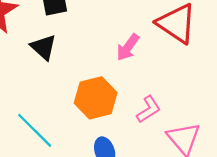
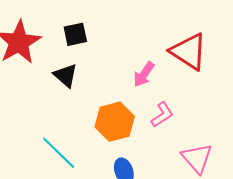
pink L-shape: (149, 109) -> (162, 115), moved

